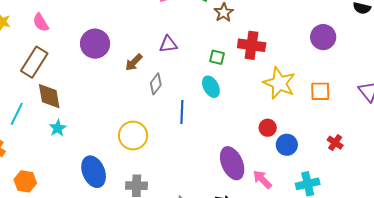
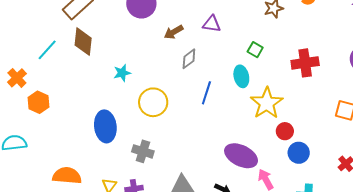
red cross: (252, 45) -> (305, 63), moved, turned -32
yellow star: (279, 83) -> (267, 103), moved
cyan star: (58, 128) -> (122, 73), moved
purple ellipse: (232, 163) -> (241, 156), turned -56
orange hexagon: (25, 181) -> (39, 102), moved

